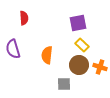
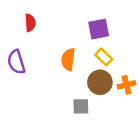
orange semicircle: (47, 55) -> (68, 59), moved
orange cross: (100, 67) -> (127, 85), turned -32

